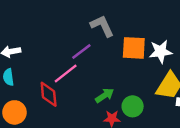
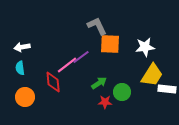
orange square: (134, 48) -> (110, 44), moved
purple line: (81, 52) -> (81, 57), moved

